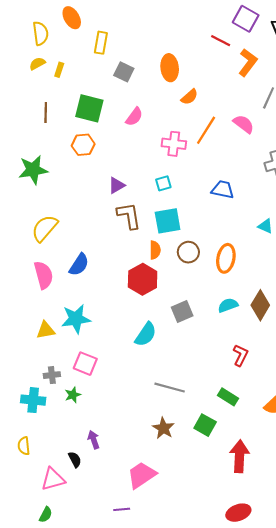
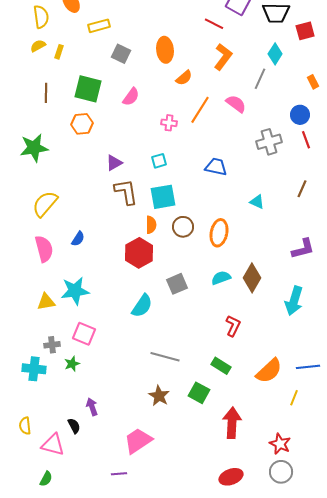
yellow rectangle: (101, 43) -> (99, 26), turned 65
orange L-shape: (248, 63) -> (223, 57), moved
pink cross: (174, 144) -> (169, 123), size x0.7
blue semicircle: (79, 265) -> (78, 239), size x0.7
yellow semicircle: (24, 446) -> (25, 426), moved
pink triangle: (53, 479) -> (53, 445), turned 30

